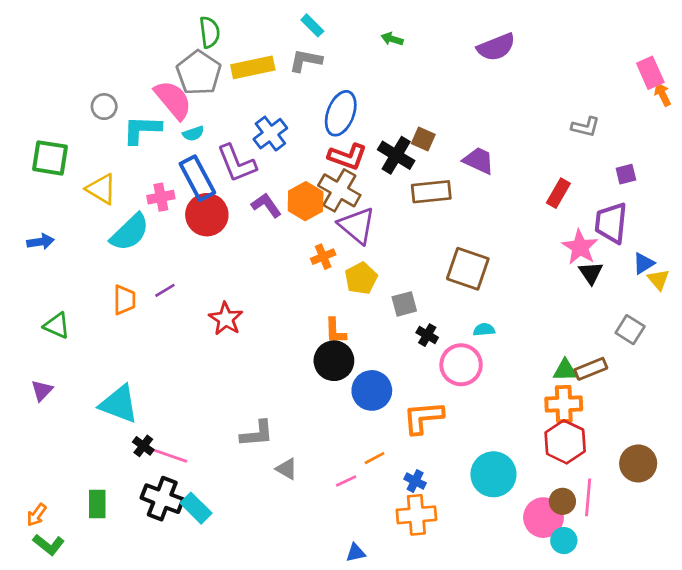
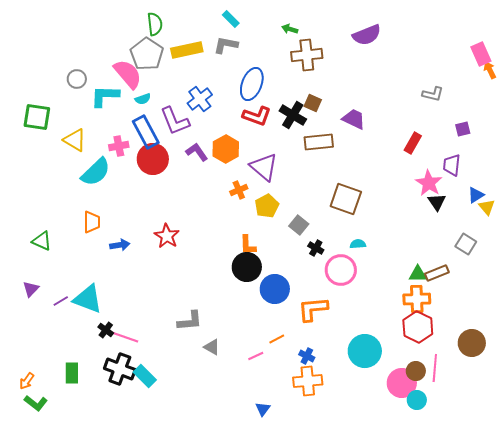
brown cross: (339, 190) -> (307, 55), moved, turned -36
purple trapezoid: (611, 223) -> (452, 165), size x0.7
blue arrow: (41, 242) -> (120, 245), moved
purple line: (165, 290) -> (61, 301), moved
gray square: (404, 304) -> (299, 225), turned -36
blue triangle: (356, 553) -> (263, 409), turned -42

